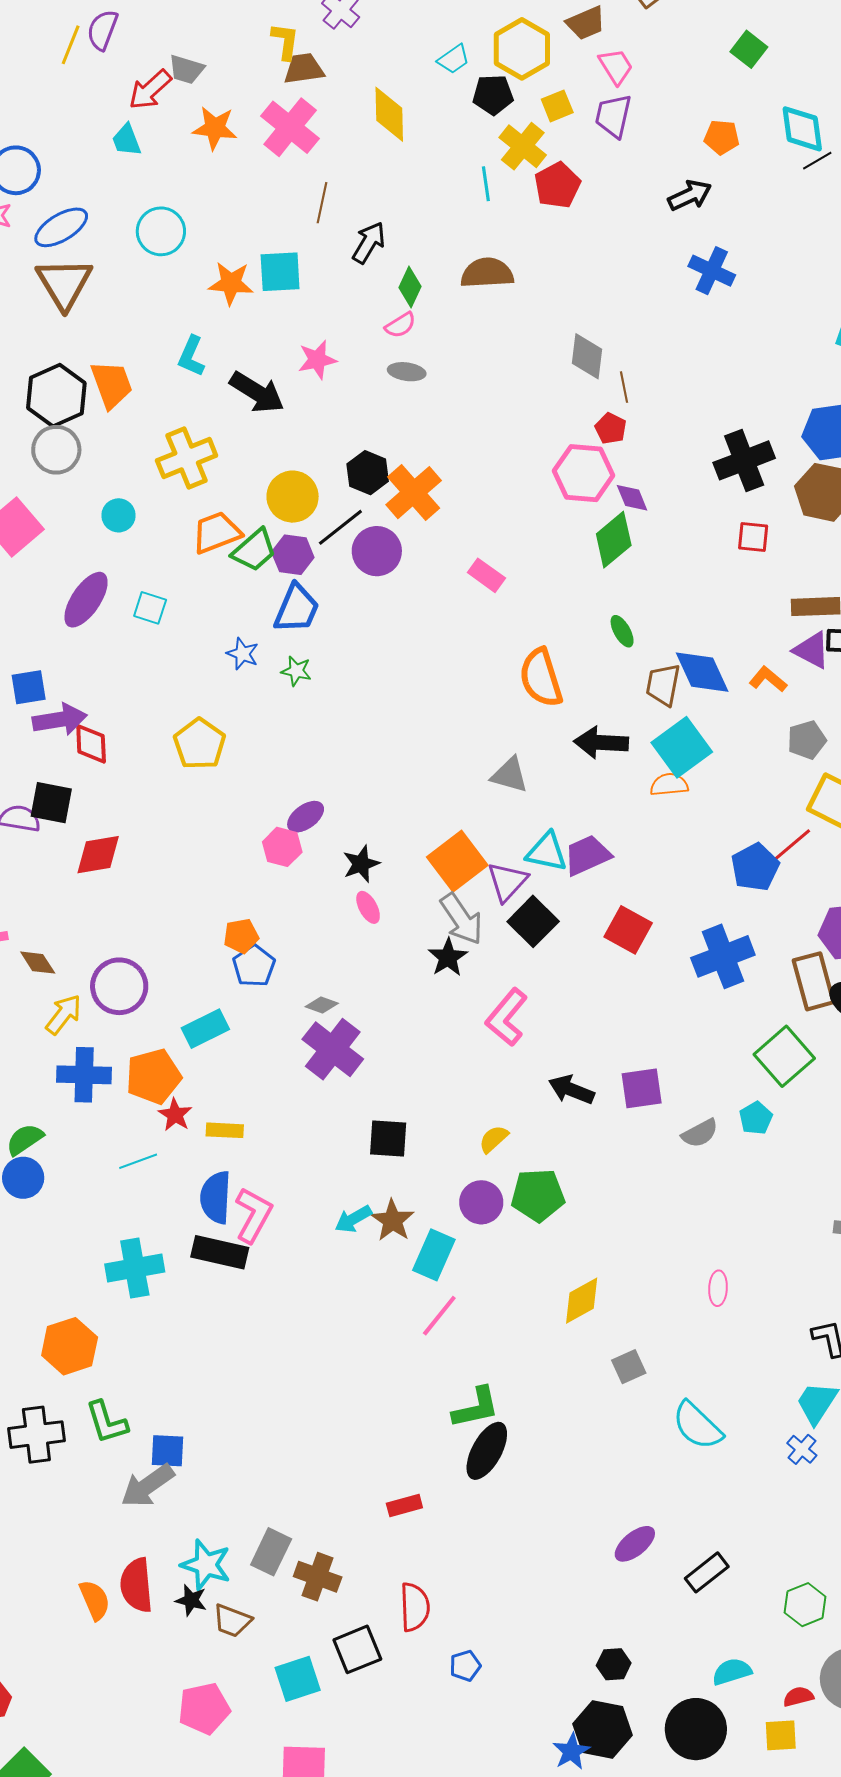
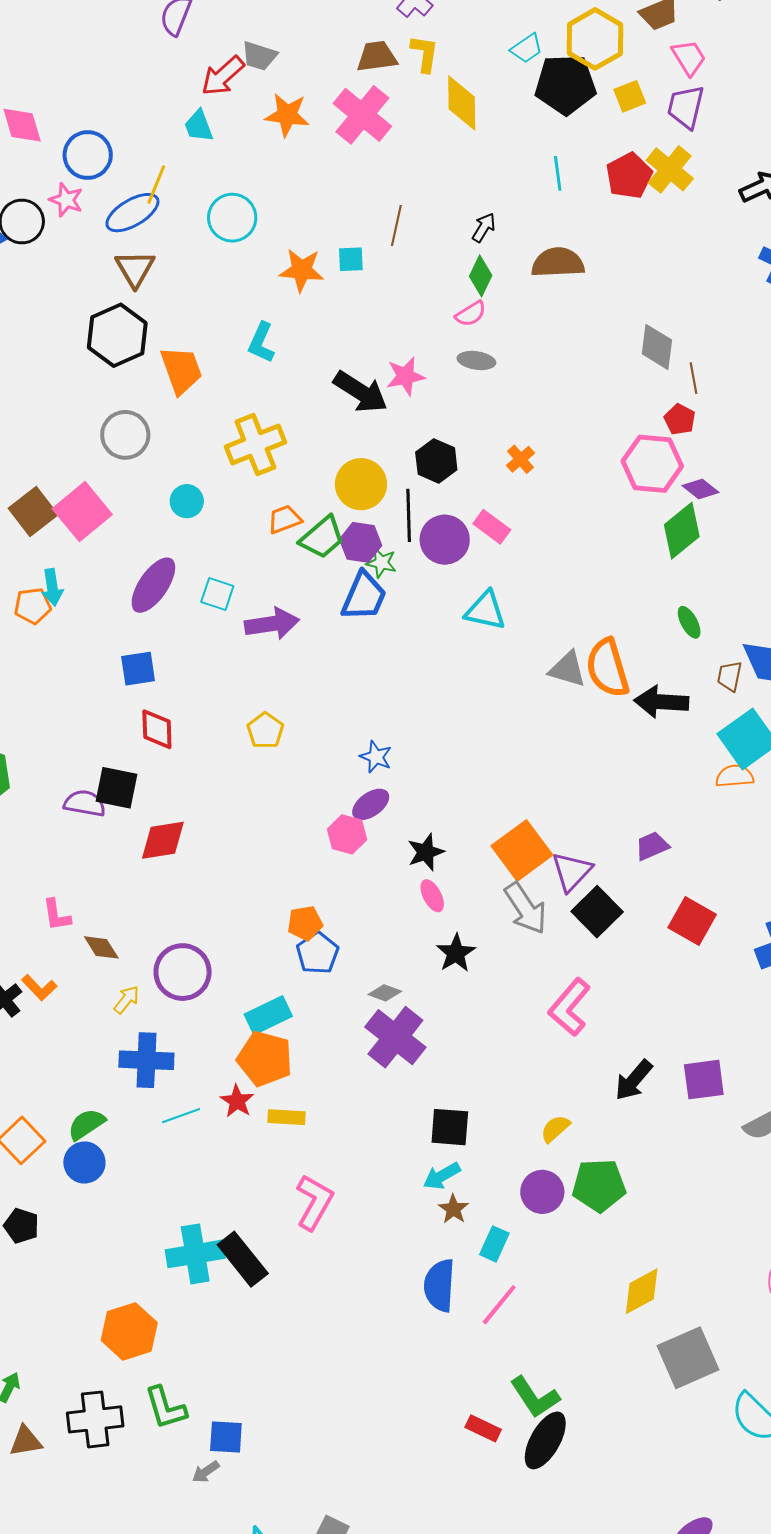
yellow L-shape: (285, 41) -> (425, 54), moved
yellow line: (71, 45) -> (156, 185), moved
black pentagon: (493, 95) -> (566, 84), size x1.5
yellow cross: (523, 146) -> (670, 169), moved
brown line: (322, 203) -> (396, 225), moved
black arrow: (369, 243) -> (484, 227), moved, size x0.7
cyan square: (280, 272) -> (351, 259), size x0.6
brown triangle: (64, 283) -> (135, 269), size x0.7
pink star: (317, 360) -> (405, 376), moved
black arrow: (257, 392) -> (361, 392), moved
black hexagon: (56, 396) -> (117, 335), moved
orange cross: (414, 493) -> (520, 459), moved, size x0.5
purple diamond: (632, 498) -> (700, 489), turned -30
black line: (340, 527) -> (409, 515), turned -54
orange trapezoid: (216, 533) -> (285, 519), size x0.7
pink rectangle: (486, 575) -> (492, 527), moved
blue star: (243, 654) -> (376, 757), moved
green star: (296, 671) -> (381, 563), moved
brown trapezoid: (663, 685) -> (730, 676), size x0.7
blue square: (29, 687) -> (138, 669), moved
purple arrow: (60, 720) -> (272, 624), moved
black arrow: (601, 743) -> (661, 702), moved
yellow pentagon: (200, 744) -> (265, 731), size x0.7
gray triangle: (510, 775) -> (567, 669), moved
cyan triangle: (547, 852) -> (486, 611), moved
purple trapezoid: (587, 855) -> (652, 846), size x0.7
black star: (448, 957) -> (456, 953), moved
yellow arrow: (64, 1014) -> (127, 1000), size x0.7
orange pentagon: (154, 1077) -> (265, 1059), moved, turned 30
black arrow: (571, 1090) -> (634, 1080), turned -72
cyan line: (138, 1161) -> (181, 1116), moved
blue semicircle: (216, 1197) -> (439, 1285), moved
cyan arrow: (353, 1219) -> (442, 1176), moved
brown star: (393, 1220) -> (453, 1209), size x0.7
black rectangle: (220, 1252) -> (243, 1259), moved, turned 38
cyan rectangle: (434, 1255) -> (494, 1244), size x0.7
gray square: (629, 1367) -> (688, 1358), size x1.8
green L-shape: (476, 1408) -> (535, 1397), turned 68
gray arrow: (148, 1486) -> (206, 1472), size x0.5
red rectangle: (404, 1506) -> (483, 1428), moved, turned 40

